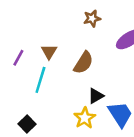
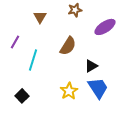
brown triangle: (49, 52) -> (40, 17), moved
black triangle: (96, 96) -> (91, 66), moved

